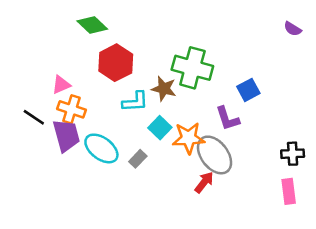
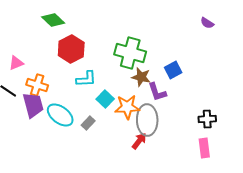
pink triangle: (61, 85) -> (16, 63), moved
brown star: (164, 89) -> (141, 77), moved
gray ellipse: (215, 155) -> (147, 120), turned 36

